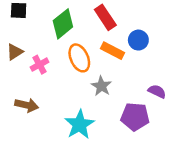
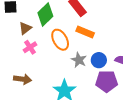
blue circle: (138, 40) -> (99, 60), moved
brown triangle: (15, 52) -> (25, 28), moved

